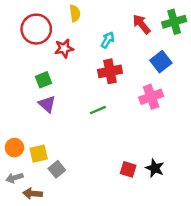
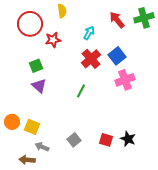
blue square: (161, 62) -> (117, 56), moved
red cross: (110, 71) -> (91, 59), turned -30
green line: (98, 110) -> (81, 91), turned -40
yellow square: (39, 154) -> (32, 127), turned 35
gray square: (57, 169) -> (74, 140), moved
gray arrow: (14, 178) -> (42, 147), moved, turned 40

